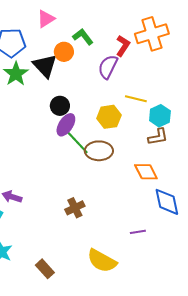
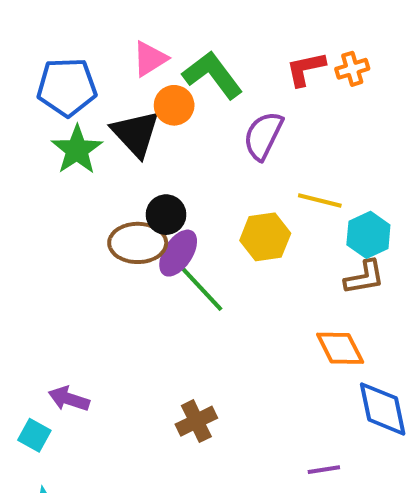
pink triangle: (46, 19) -> (150, 59), moved
orange cross: (152, 34) -> (352, 69), size x0.5
green L-shape: (83, 37) -> (213, 75), size x1.4
red L-shape: (123, 46) -> (306, 69), moved, turned -135
brown ellipse: (99, 151) -> (138, 243), moved

